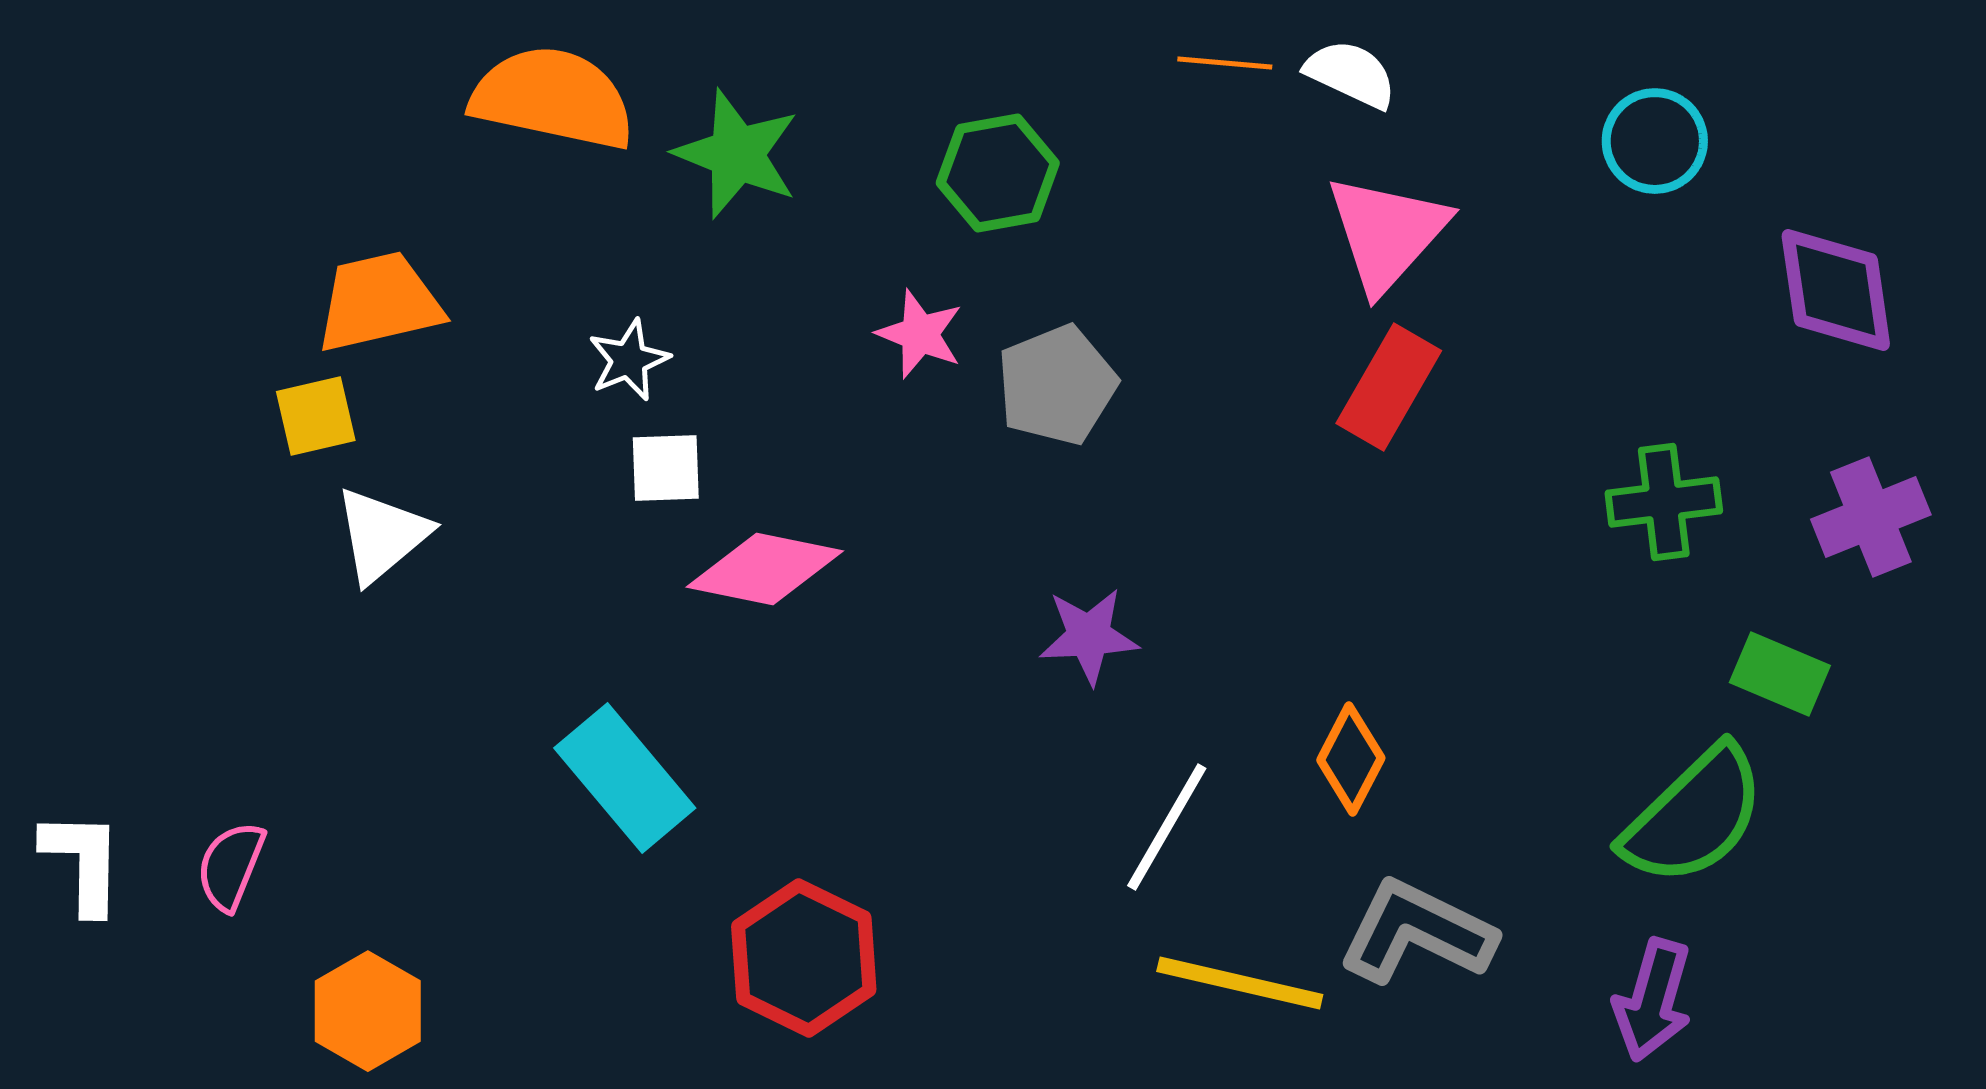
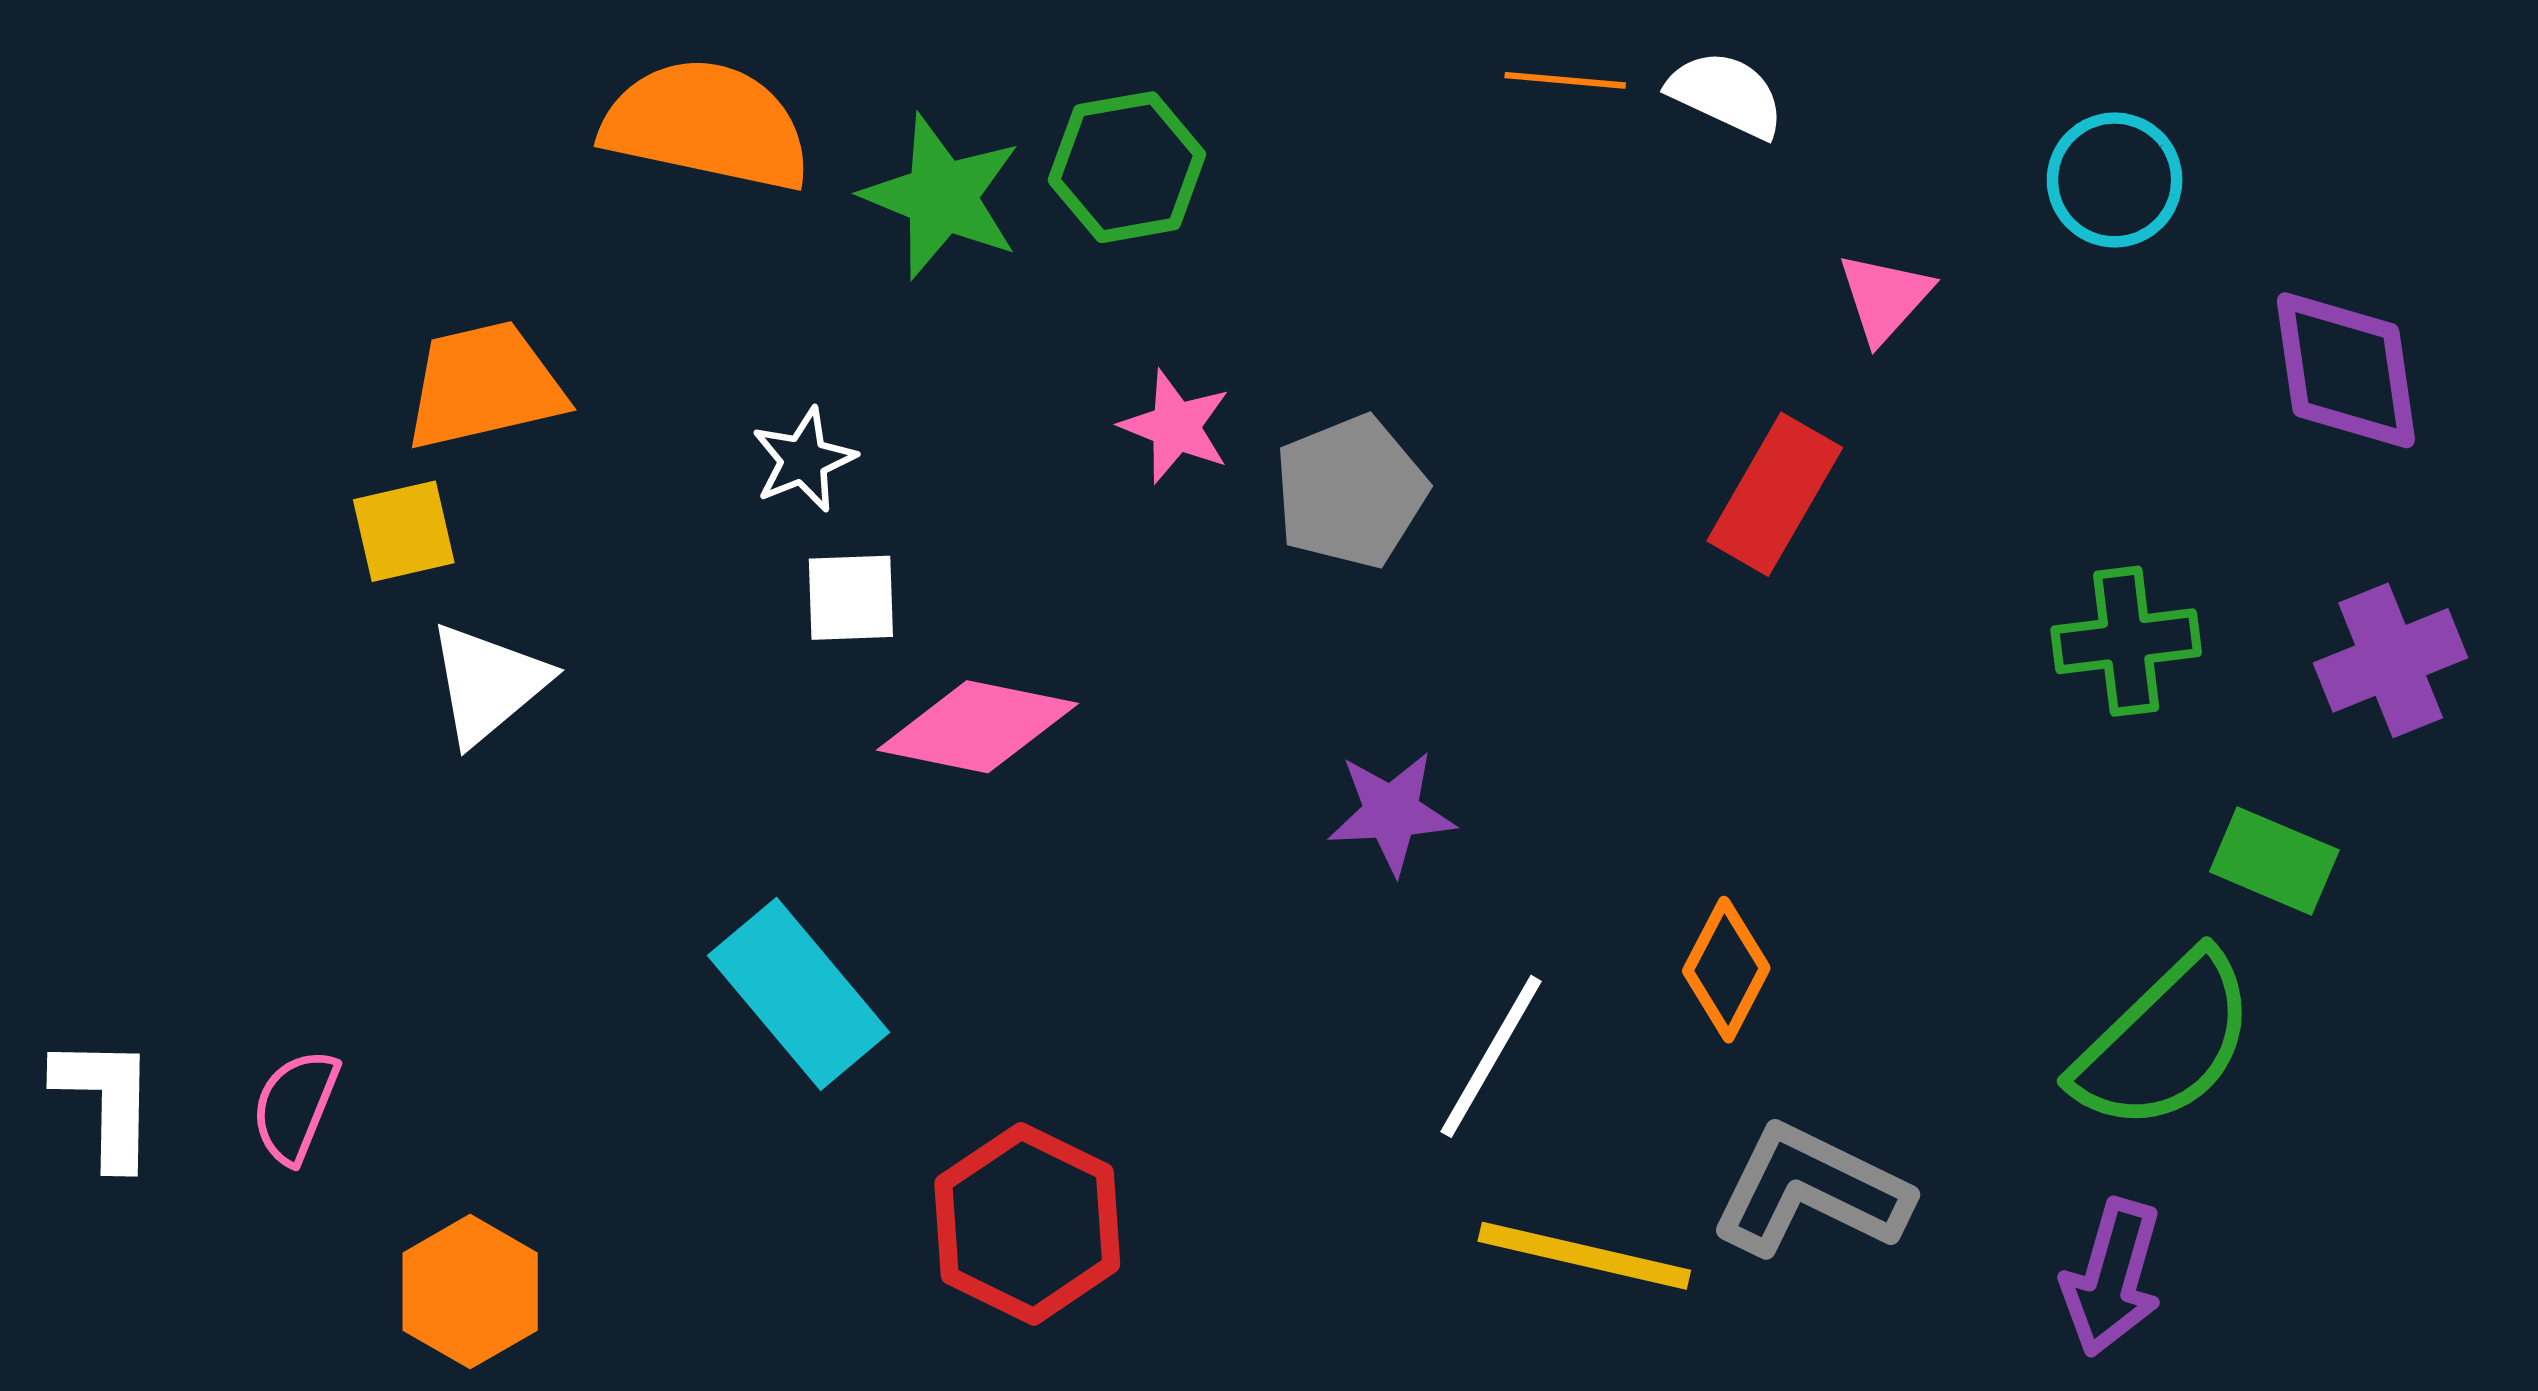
green hexagon: (998, 173) -> (1127, 167), moved
pink triangle: (1387, 233) -> (1885, 297), moved, size x0.6

